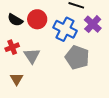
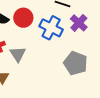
gray pentagon: (77, 57) -> (76, 63), moved

